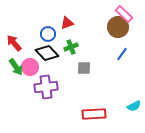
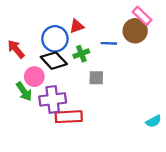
blue circle: (48, 34) -> (55, 39), size x1.5
blue line: (122, 54) -> (109, 43), moved, turned 56
green arrow: (16, 67) -> (24, 91), moved
red rectangle: (94, 114) -> (69, 117), moved

